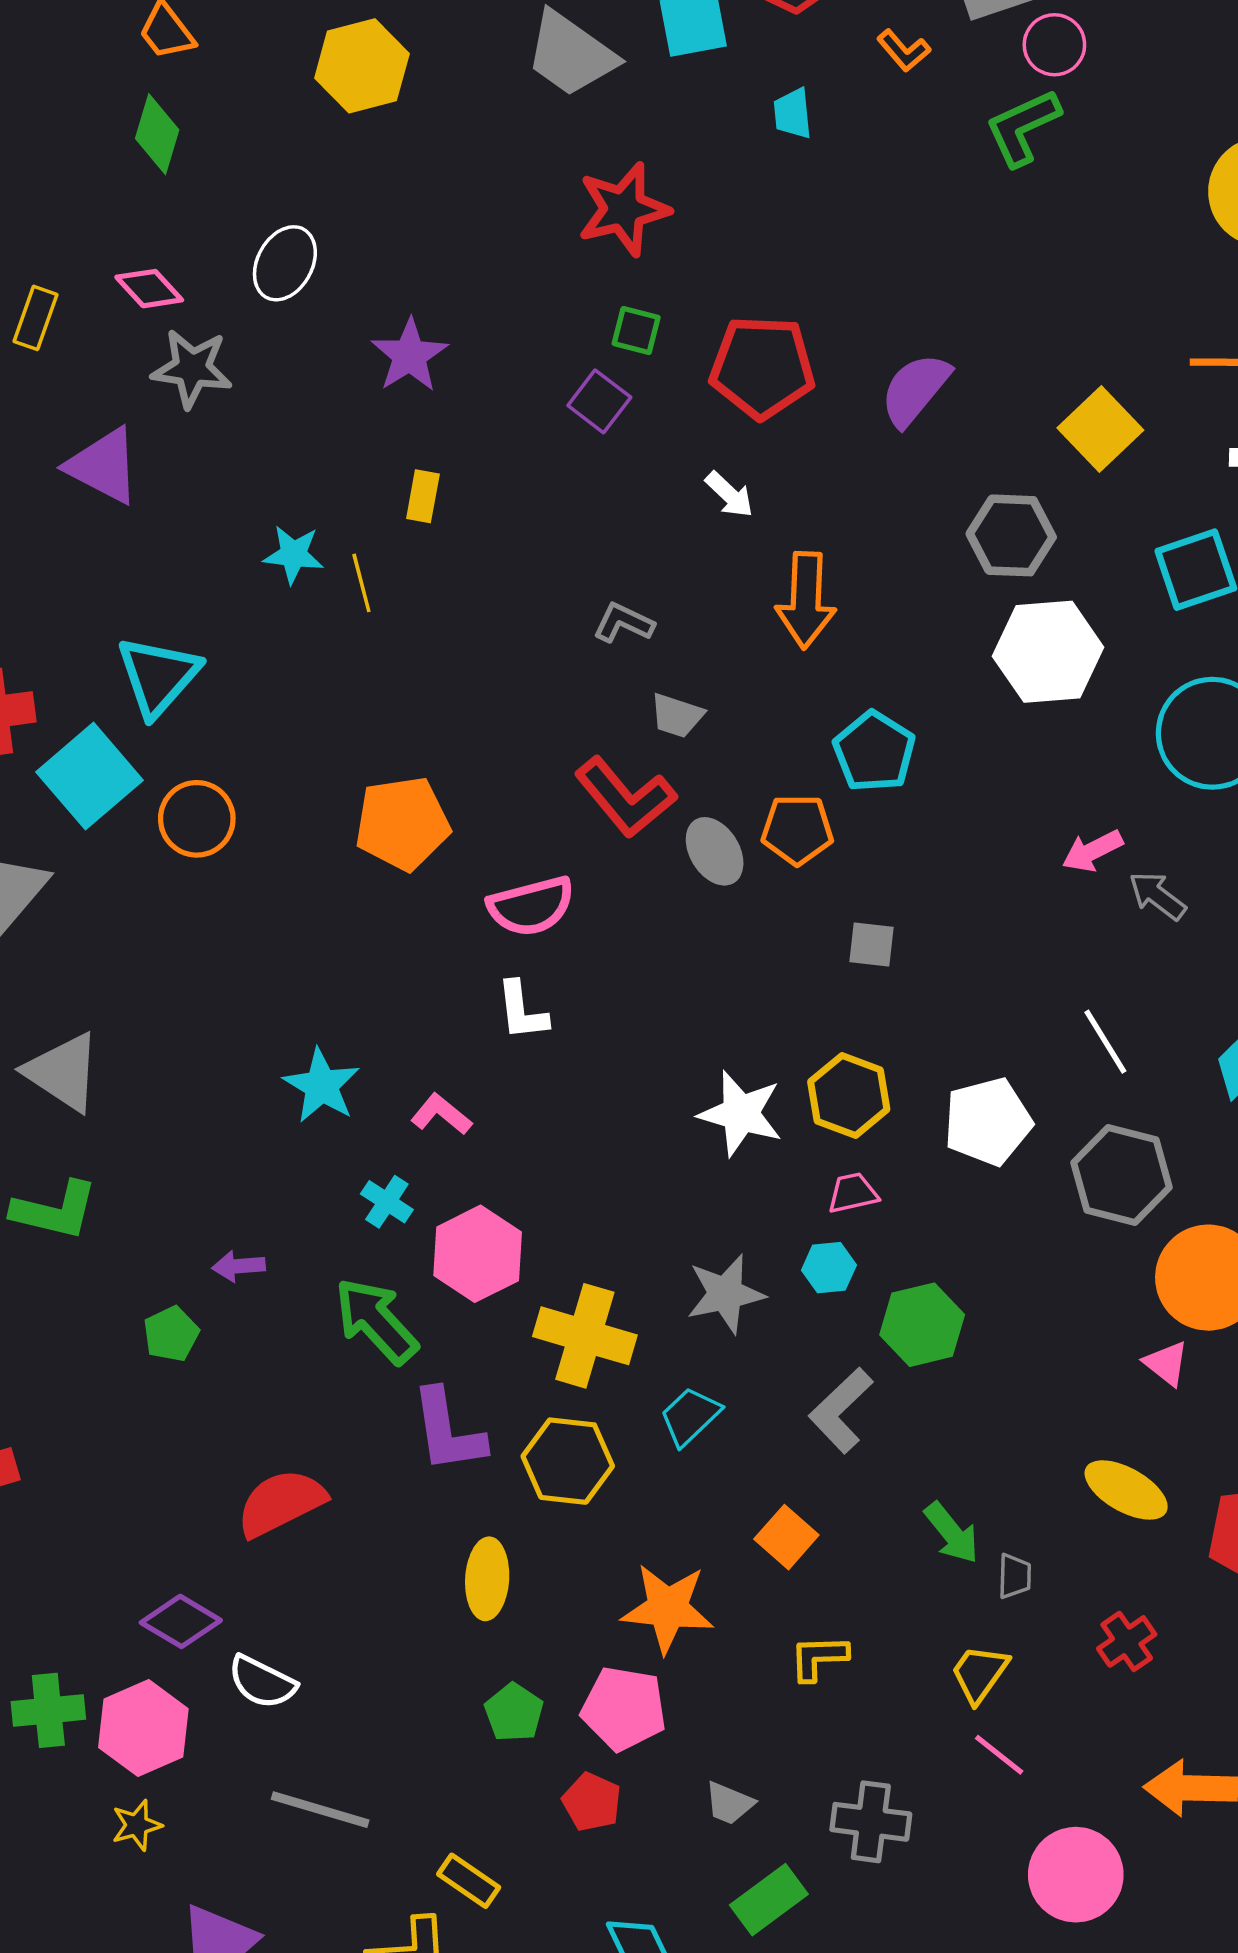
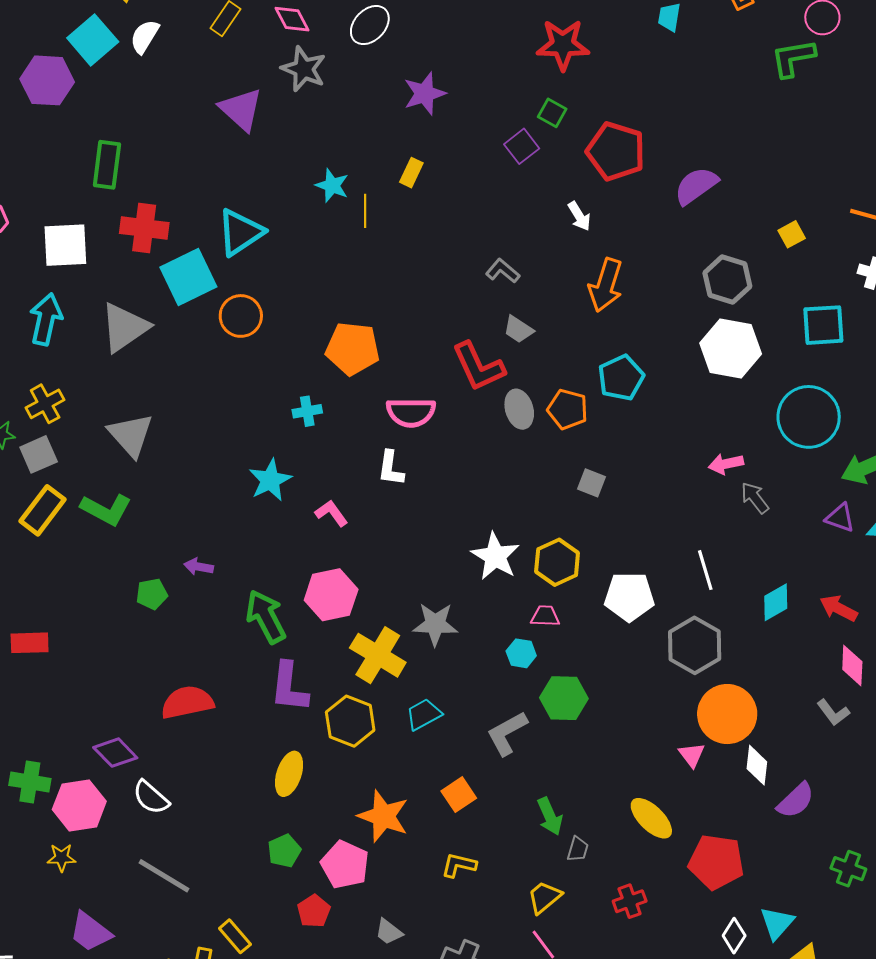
yellow square: (1100, 429) -> (792, 234), size x0.6
cyan cross: (387, 1202) -> (307, 411), moved, turned 32
gray star: (725, 1294) -> (435, 624), moved

